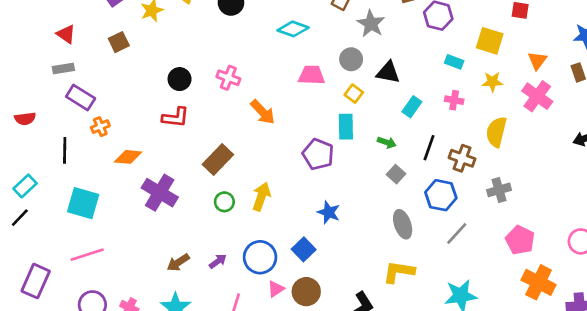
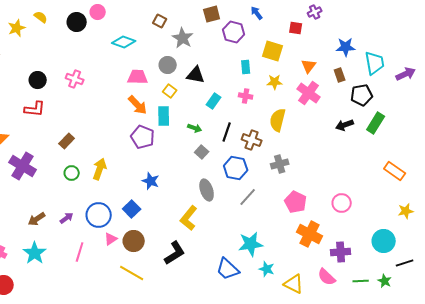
cyan rectangle: (454, 62) -> (246, 67), turned 64
orange arrow: (263, 112) -> (138, 105), moved
brown rectangle: (218, 160) -> (67, 141), size x0.7
yellow L-shape: (399, 272) -> (189, 218), moved, turned -60

